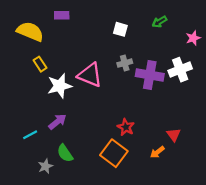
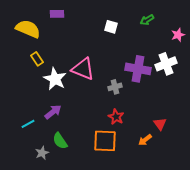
gray cross: (125, 63) -> (115, 87), moved
white star: (60, 86) -> (55, 79), turned -30
orange square: (114, 153) -> (105, 141), turned -35

